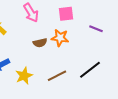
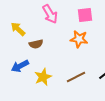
brown semicircle: (40, 43) -> (36, 44), moved

